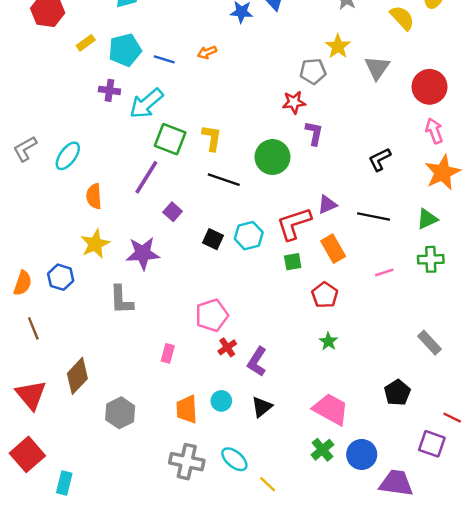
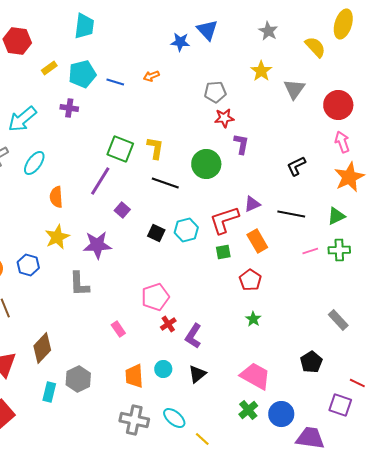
gray pentagon: (313, 71) -> (215, 92), moved
cyan arrow: (146, 103) -> (22, 119), moved
pink line: (384, 272) -> (310, 251), moved
pink rectangle: (168, 353) -> (118, 329), turned -49
cyan rectangle: (64, 483) -> (49, 392), moved

